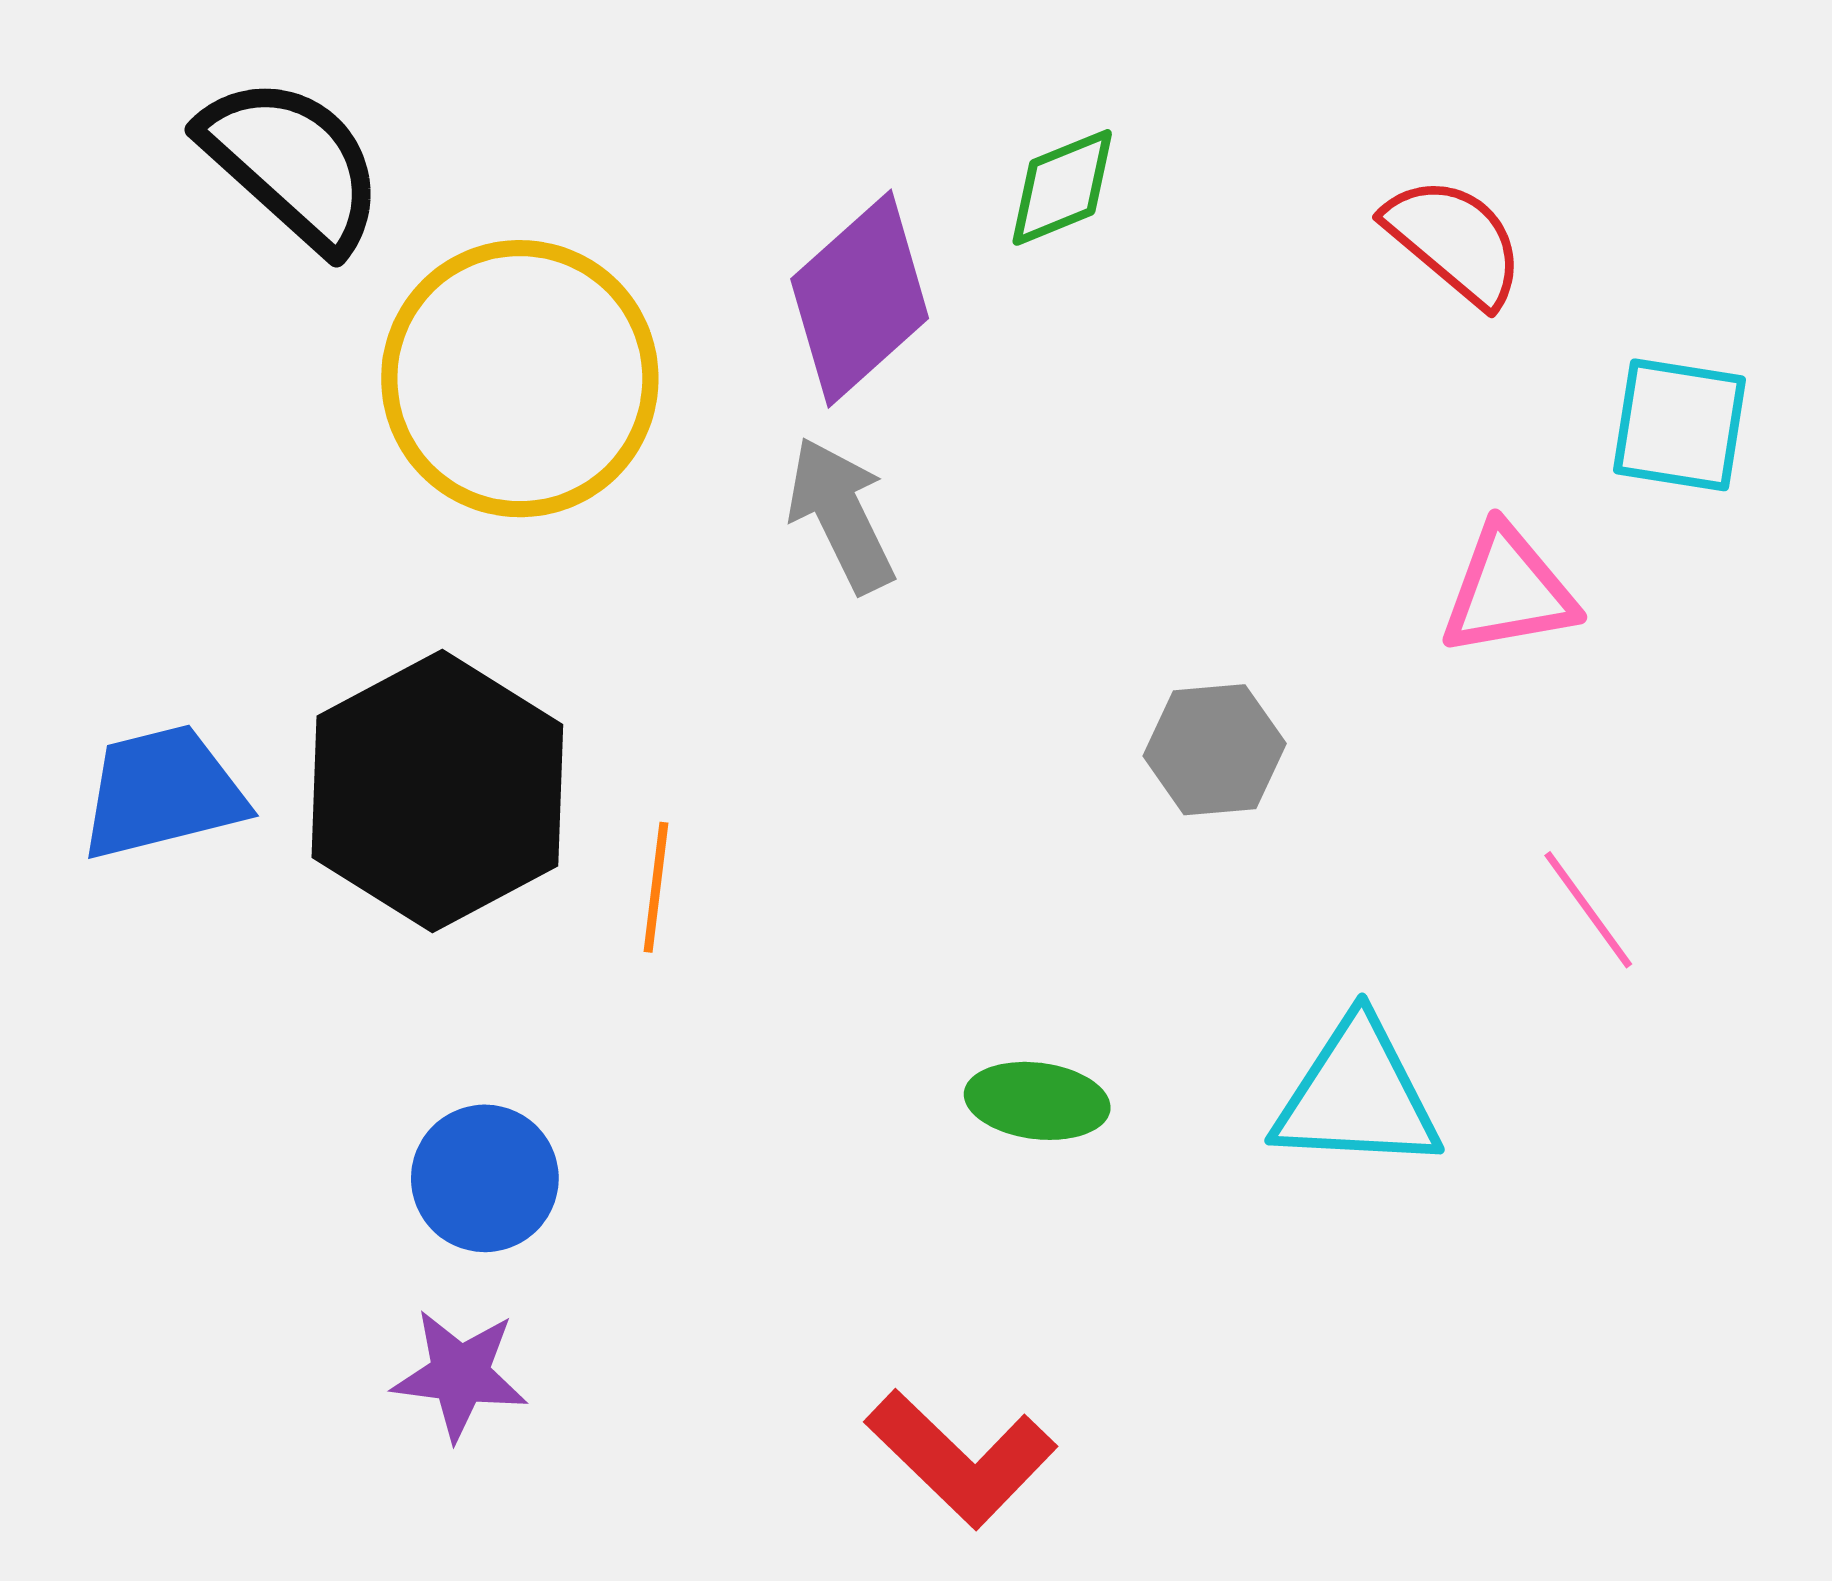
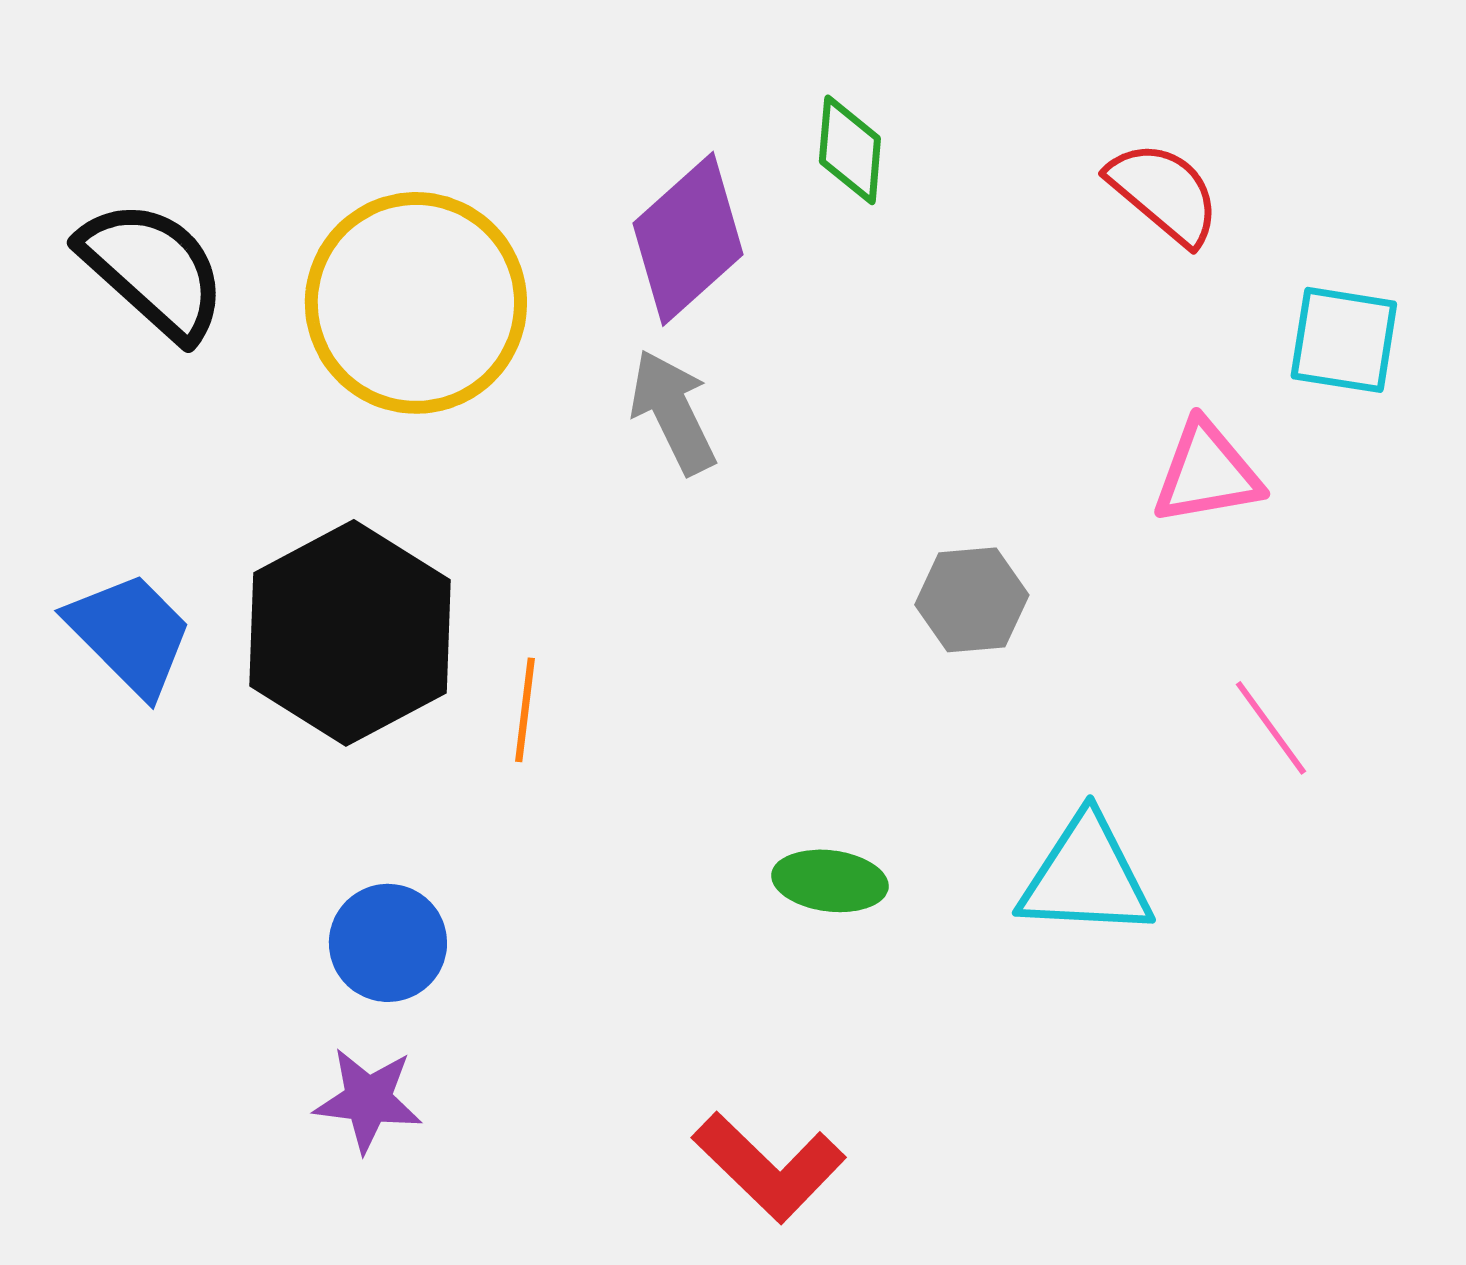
black semicircle: (292, 164) -> (153, 270), moved
green diamond: (1062, 187) -> (850, 150), turned -63
blue trapezoid: (162, 792) -> (130, 634), turned 59

